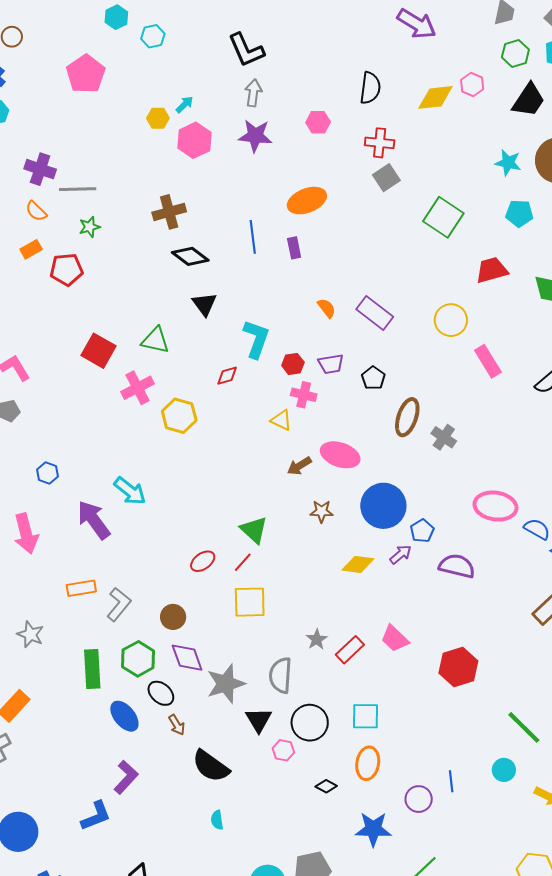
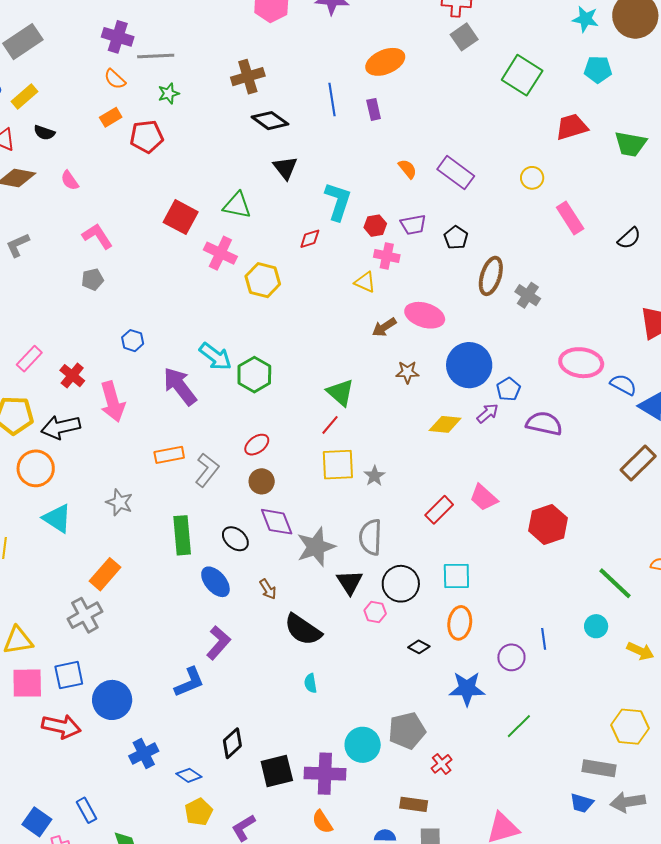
yellow circle: (451, 320) -> (532, 178), size x0.7
pink cross: (137, 388) -> (220, 253), turned -36
red ellipse: (203, 561) -> (257, 445), moved
gray star: (317, 639) -> (374, 476), moved
green hexagon: (138, 659) -> (254, 375), moved
black ellipse: (161, 693) -> (235, 539), moved

